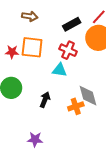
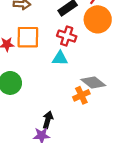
gray diamond: (88, 96) -> (93, 82), turned -30
black arrow: (45, 100) -> (48, 120), moved

